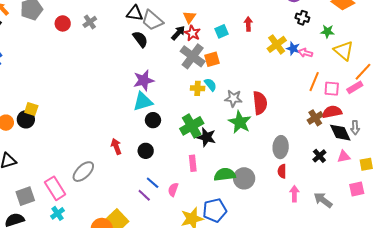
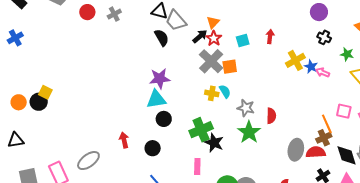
orange line: (314, 82) -> (327, 124), moved, turned -54
red semicircle: (260, 103) -> (271, 116), size x0.7
red semicircle: (332, 112) -> (316, 152), moved
gray ellipse: (281, 147) -> (296, 150), moved

